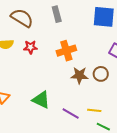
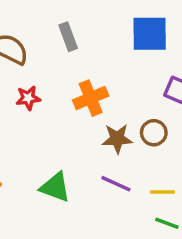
yellow line: (94, 110) -> (163, 192), moved
purple line: (71, 114) -> (116, 184), moved

